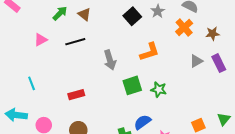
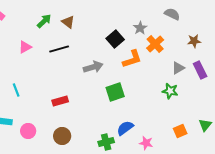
gray star: (158, 11) -> (140, 28), moved
black square: (132, 16) -> (115, 39), moved
orange cross: (184, 27) -> (155, 44), moved
gray arrow: (110, 60) -> (93, 67), turned -90
green star: (159, 90) -> (170, 91), moved

